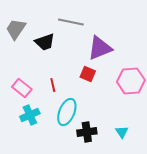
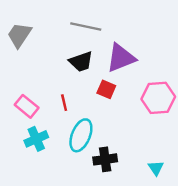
black trapezoid: (45, 42) -> (81, 62), moved
cyan triangle: (122, 132) -> (156, 168), moved

